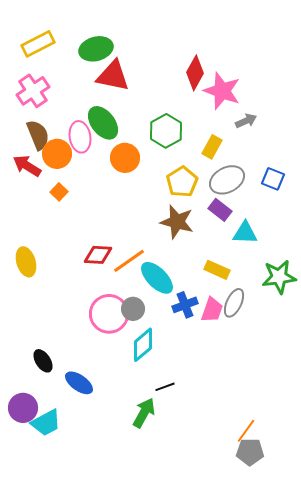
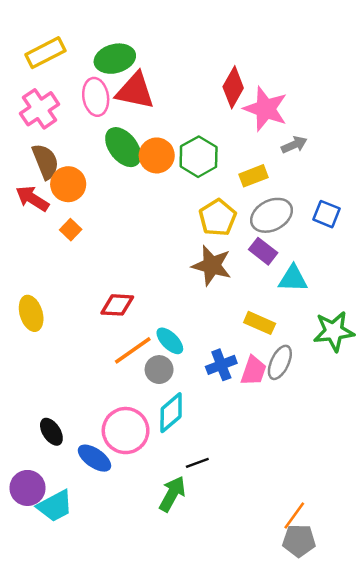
pink ellipse: (80, 137) -> (96, 97), moved
yellow rectangle: (212, 147) -> (254, 176), turned 40
orange circle: (125, 158) -> (157, 155), moved
orange line: (129, 261) -> (133, 350), moved
cyan ellipse: (157, 278) -> (170, 341), moved, size x0.7
pink circle: (109, 314) -> (126, 431), moved

